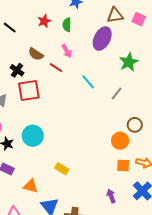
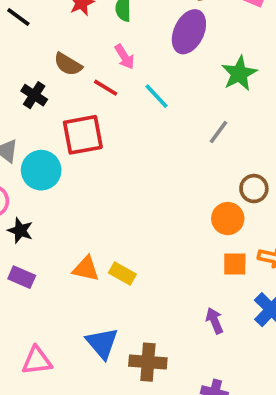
cyan line: (88, 82) -> (156, 96), moved
red square: (29, 90) -> (83, 135), moved
cyan circle: (33, 136) -> (41, 170), moved
orange triangle: (31, 186) -> (86, 269), moved

